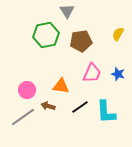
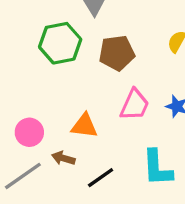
black line: (80, 107) -> (101, 178), moved

